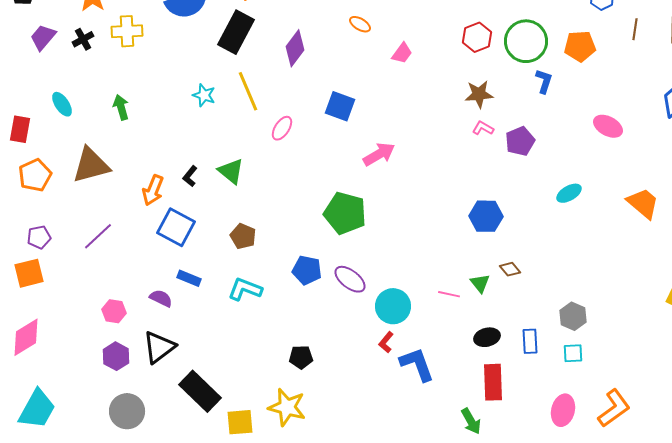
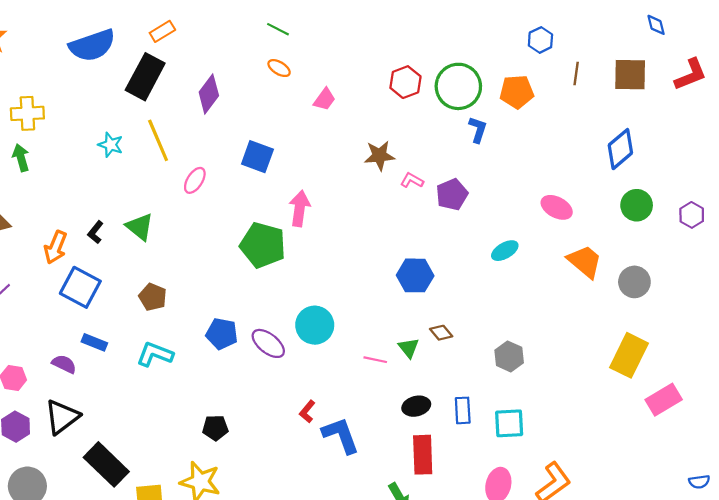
yellow cross: (127, 31) -> (27, 113), moved
brown star: (479, 94) -> (380, 156), moved
pink ellipse: (608, 126) -> (557, 207), moved
pink arrow: (379, 154) -> (300, 208), turned -52
green pentagon: (345, 213) -> (263, 245), moved
cyan circle: (393, 306) -> (315, 325), moved
gray hexagon: (573, 316) -> (509, 356), moved
cyan square: (573, 353) -> (509, 423), size x1.4

